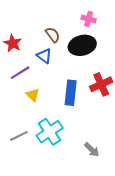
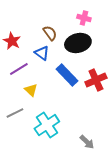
blue rectangle: (71, 93) -> (67, 75), moved, turned -50
gray line: (19, 136) -> (15, 113), moved

